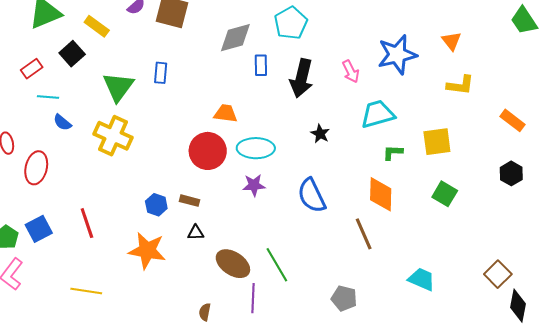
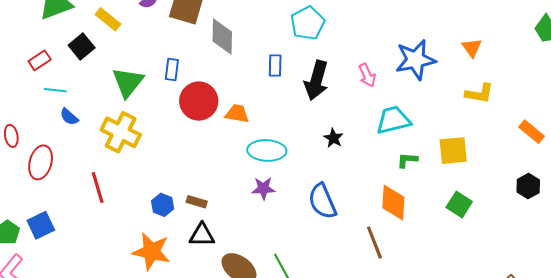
gray diamond: (235, 38) -> (222, 37), moved, turned -75
red circle: (208, 151) -> (199, 101), moved
red line: (87, 223) -> (98, 188), moved
black triangle: (196, 233) -> (202, 235), size x1.5

